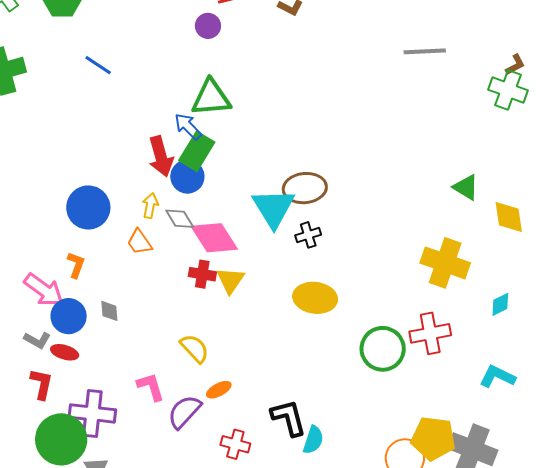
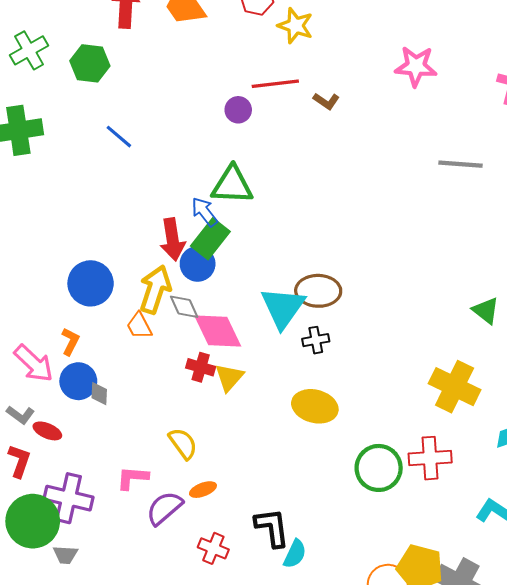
yellow arrow: (150, 206) -> (155, 289), size x1.8
blue circle: (69, 316) -> (78, 381), moved
pink L-shape: (151, 387) -> (132, 478), turned -76

